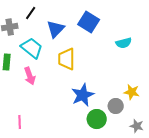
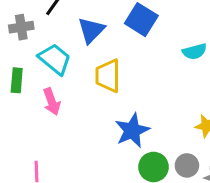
gray circle: (116, 106) -> (187, 165), moved

